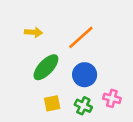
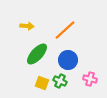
yellow square: (52, 103) -> (42, 83), turned 32
green cross: (83, 106) -> (60, 81), moved

